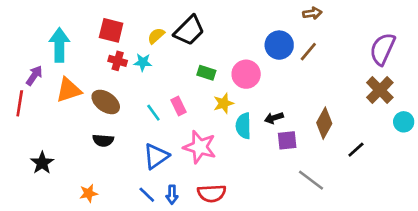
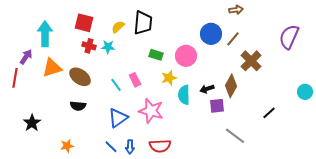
black trapezoid: (189, 30) -> (143, 23), turned -40
brown cross: (380, 90) -> (251, 61), moved
brown diamond: (324, 123) -> (231, 86), moved

